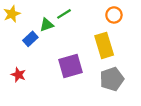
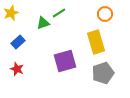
blue rectangle: (30, 39) -> (18, 42), moved

